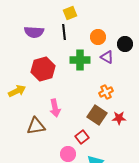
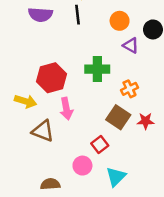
green cross: (80, 60) -> (97, 69), moved
red hexagon: (43, 69) -> (52, 78), moved
yellow arrow: (17, 91) -> (26, 101), moved, turned 42
brown triangle: (36, 126) -> (43, 131), turned 30

